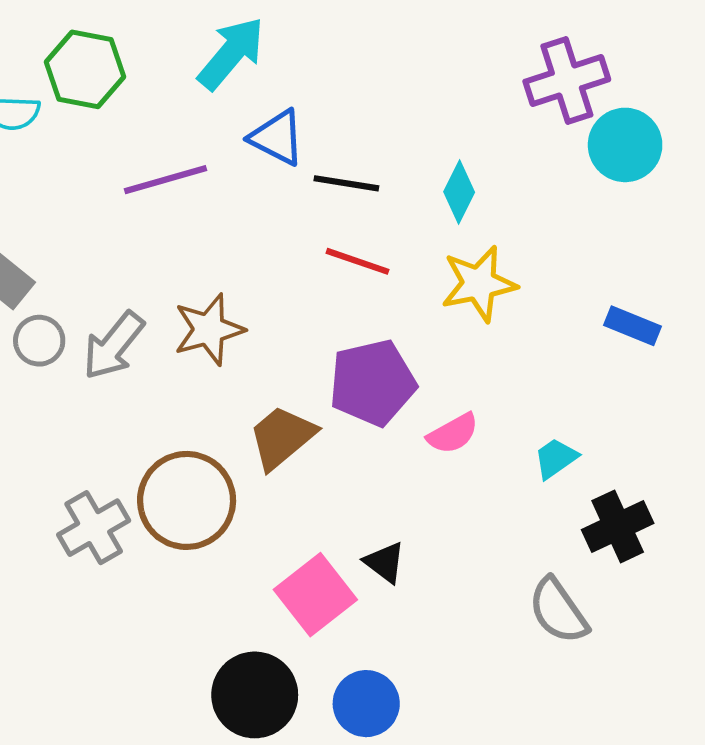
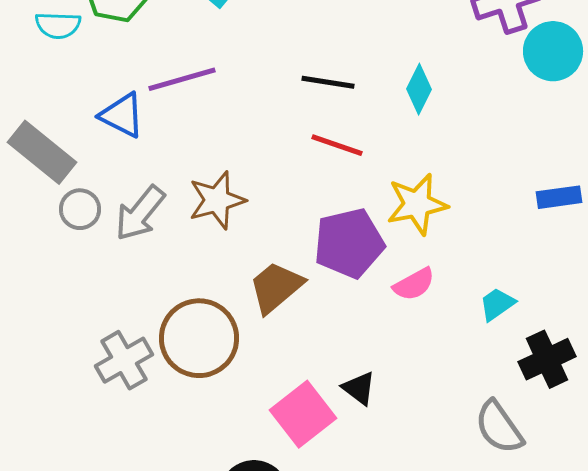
blue triangle: (277, 137) -> (122, 115), moved
yellow star: (479, 284) -> (417, 204), moved
blue rectangle: (633, 326) -> (559, 197), turned -30

